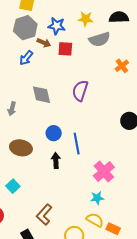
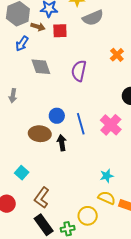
orange cross: (122, 66) -> (117, 55), moved
gray diamond: (41, 95) -> (41, 67), moved
brown ellipse: (21, 148) -> (40, 134), moved
pink cross: (104, 172) -> (111, 125), moved
brown L-shape: (44, 215) -> (42, 198), moved

